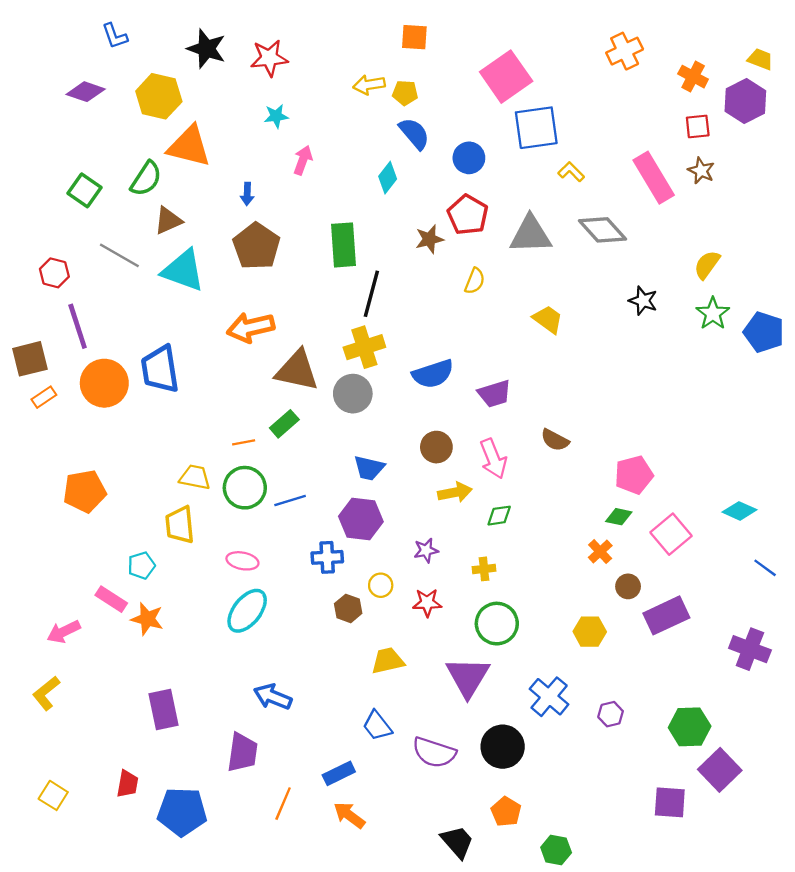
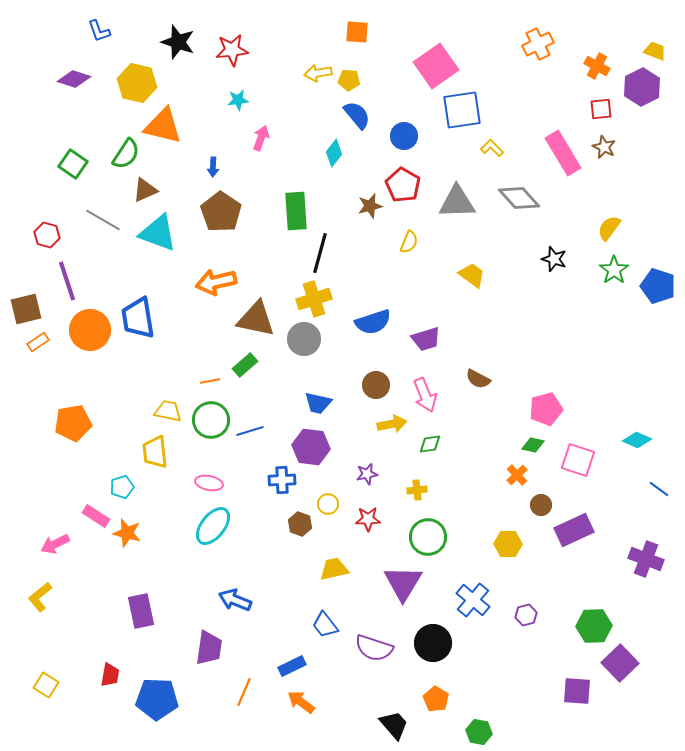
pink square: (671, 534) -> (578, 460), turned -32

